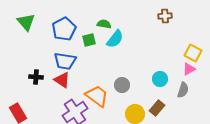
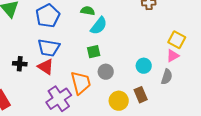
green square: (89, 40) -> (94, 52), moved
orange trapezoid: (97, 96) -> (81, 83), turned 40
brown rectangle: (157, 108) -> (141, 95), turned -63

